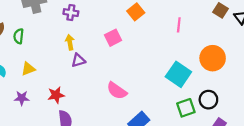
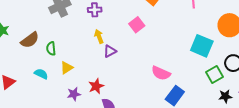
green semicircle: (19, 36) -> (51, 48), moved
pink semicircle: (117, 91) -> (161, 73), moved
purple star: (22, 98) -> (74, 94), moved

